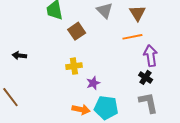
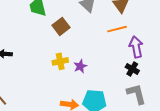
purple star: (93, 83) -> (80, 66), moved

